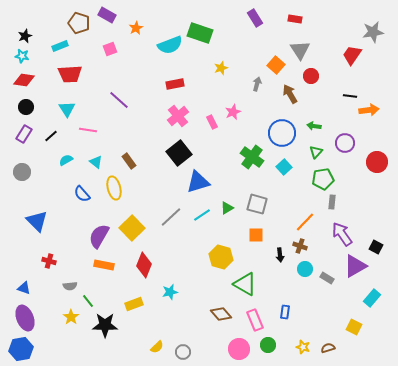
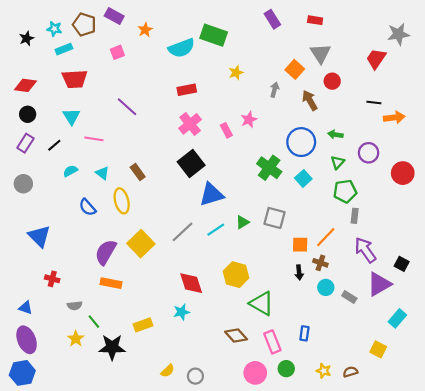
cyan star: (22, 56) -> (54, 29), moved
orange square: (256, 235) -> (300, 245), moved
red diamond: (144, 265) -> (191, 283), moved, turned -40

